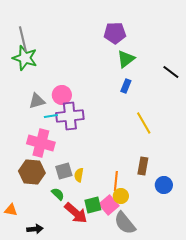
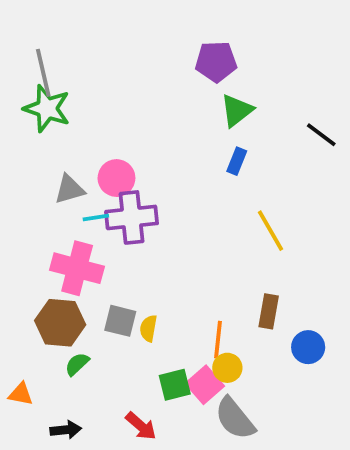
gray square: (64, 171) -> (120, 321), turned 30
green semicircle: (58, 194) -> (77, 364), moved, turned -88
red arrow: (76, 213) -> (141, 426), moved, size x0.7

